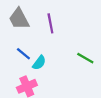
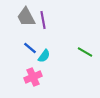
purple line: (50, 23) -> (43, 20), moved

